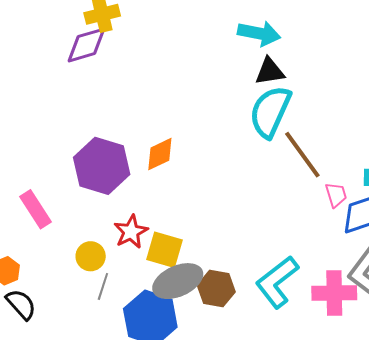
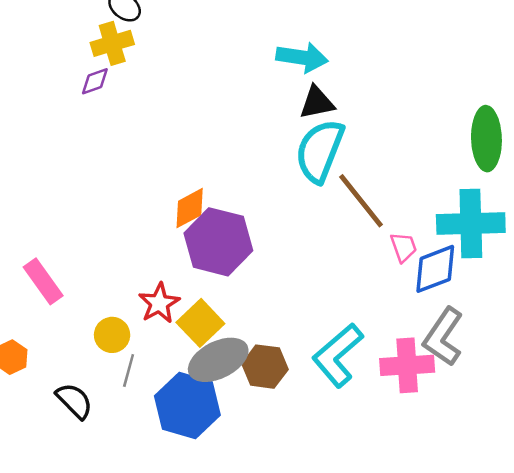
purple diamond: (86, 45) -> (95, 81), size x0.6
purple hexagon: (102, 166) -> (218, 242), moved
yellow square: (164, 250) -> (200, 323), turned 33
black semicircle: (21, 304) -> (74, 401), moved

